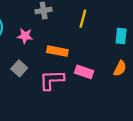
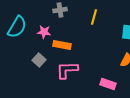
orange rectangle: (57, 51) -> (62, 45), moved
pink rectangle: (84, 72) -> (108, 84), moved

